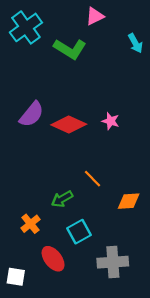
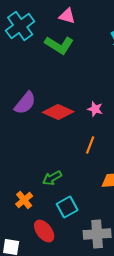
pink triangle: (95, 16) -> (67, 16), moved, turned 42
orange line: (93, 179) -> (90, 145), moved, turned 66

